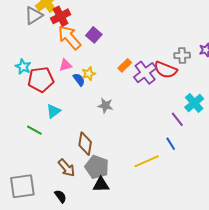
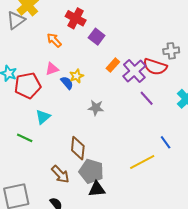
red cross: (61, 16) -> (76, 18), moved, turned -30
purple square: (94, 35) -> (97, 37), moved
orange arrow: (69, 37) -> (54, 40), size x0.6
purple line: (177, 119) -> (147, 98), moved

